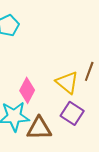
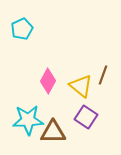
pink diamond: (27, 90) -> (48, 81), moved

